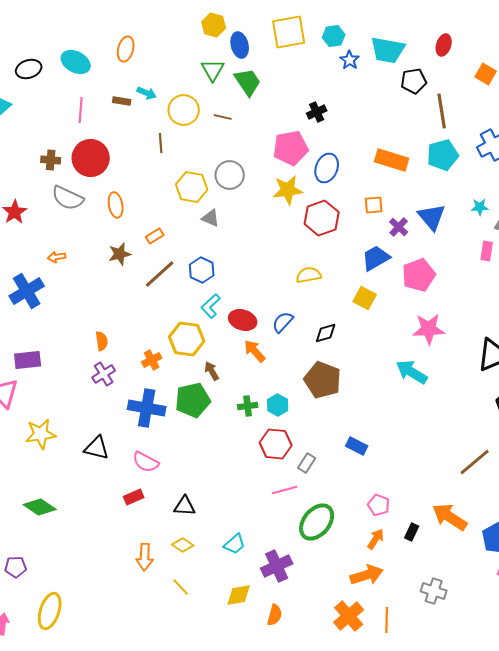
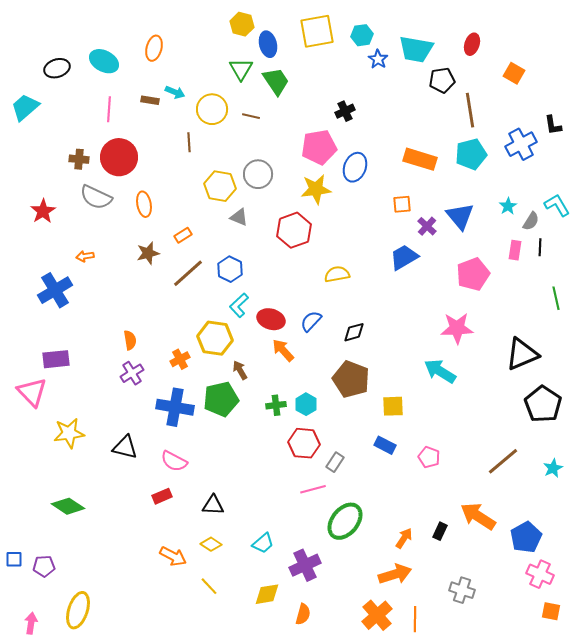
cyan star: (480, 207) -> (508, 206), turned -30
red hexagon: (322, 218) -> (294, 230), moved
pink pentagon: (419, 275) -> (473, 274), moved
yellow square: (365, 298) -> (393, 406), moved, turned -30
pink pentagon: (379, 505) -> (429, 457), moved
orange arrow: (145, 557) -> (173, 556), turned -64

